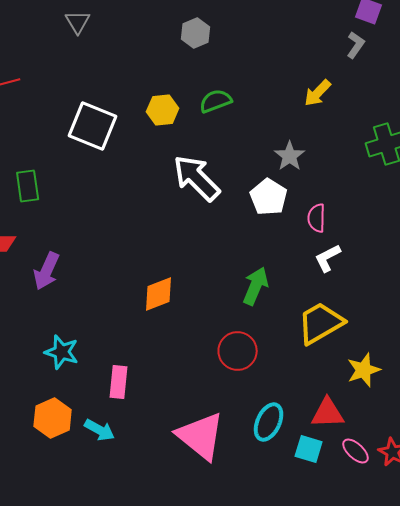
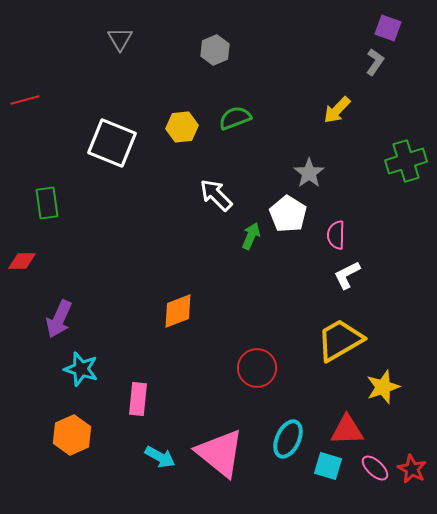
gray triangle: (78, 22) -> (120, 39), moved
white arrow: (197, 178) -> (216, 195), size x0.7
purple arrow: (47, 271) -> (59, 319), moved
green arrow: (256, 286) -> (251, 236), moved, size x0.7
cyan arrow: (100, 430) -> (160, 457), moved

